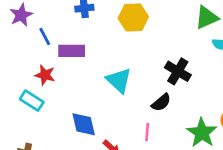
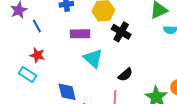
purple rectangle: (72, 51) -> (80, 34), moved
black cross: (178, 71) -> (121, 32), moved

